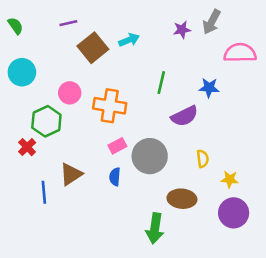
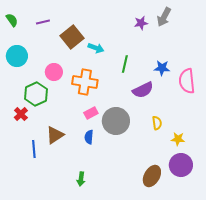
purple line: (68, 23) -> (43, 22), moved
cyan arrow: (129, 40) -> (96, 48), moved, turned 42
pink semicircle: (240, 53) -> (187, 81), moved, turned -95
brown ellipse: (182, 199) -> (152, 176), moved, turned -65
green arrow: (155, 228) -> (81, 179), moved, size x0.6

